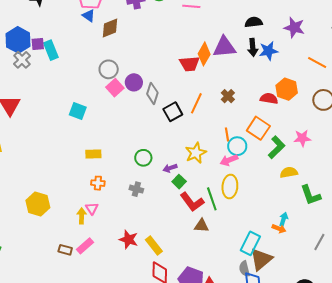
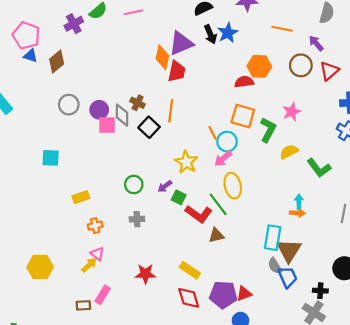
red trapezoid: (189, 64) -> (177, 71), moved, turned -55
pink square: (115, 88) -> (107, 125), moved, turned -30
brown cross: (228, 96) -> (138, 103), moved
yellow arrow: (82, 216) -> (89, 265), turned 63
yellow rectangle: (154, 245) -> (190, 270), moved

